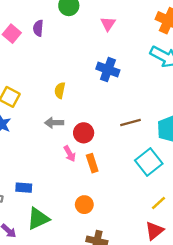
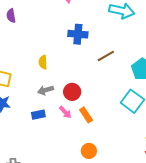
brown line: (131, 122) -> (106, 56), moved
blue rectangle: (24, 188) -> (38, 115), moved

